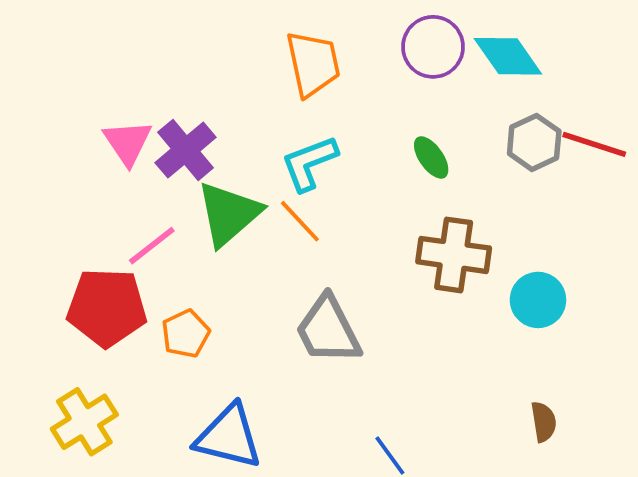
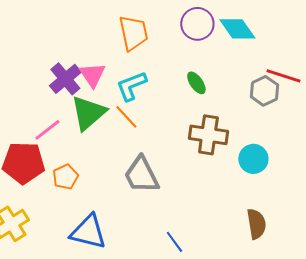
pink triangle: (127, 142) -> (92, 75), moved
gray hexagon: (534, 142) -> (264, 91), moved
brown semicircle: (544, 422) -> (256, 224), size x1.4

